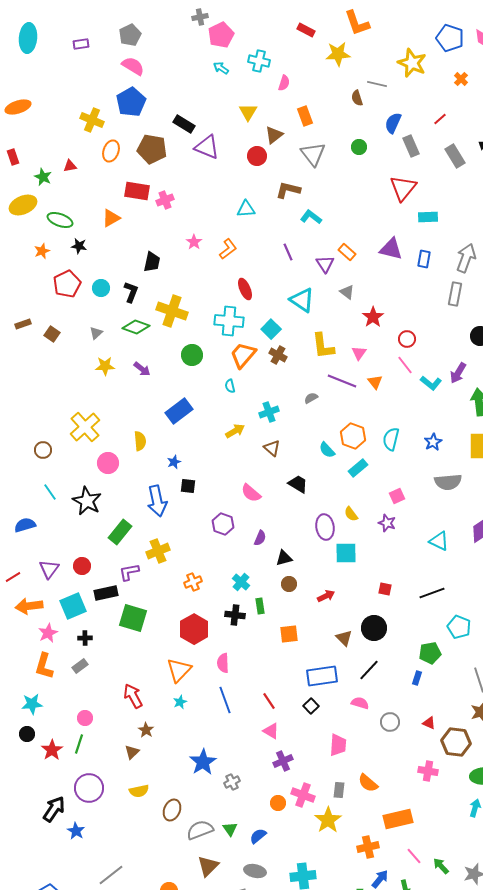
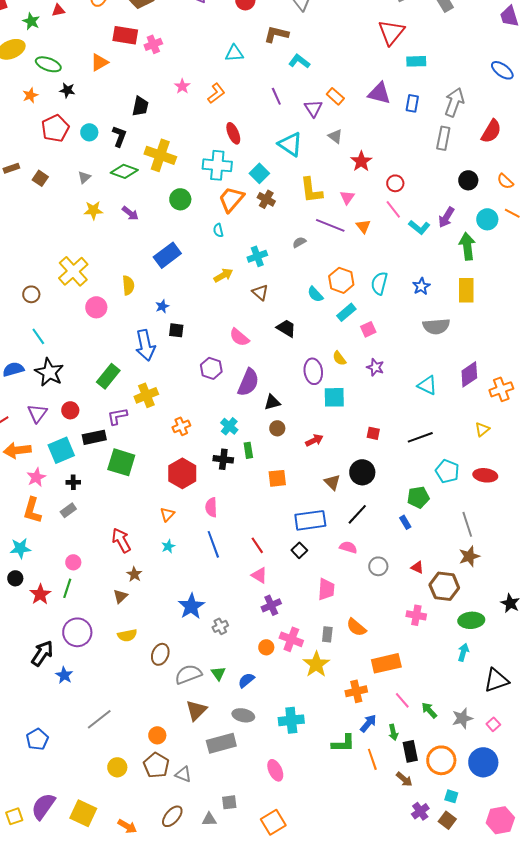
pink square: (397, 496) -> (368, 329), moved
black star: (87, 501) -> (49, 372), moved
purple semicircle: (260, 538) -> (248, 382), size x1.8
orange triangle: (179, 670) -> (167, 514), size x0.6
blue rectangle: (417, 678) -> (405, 522), turned -48

